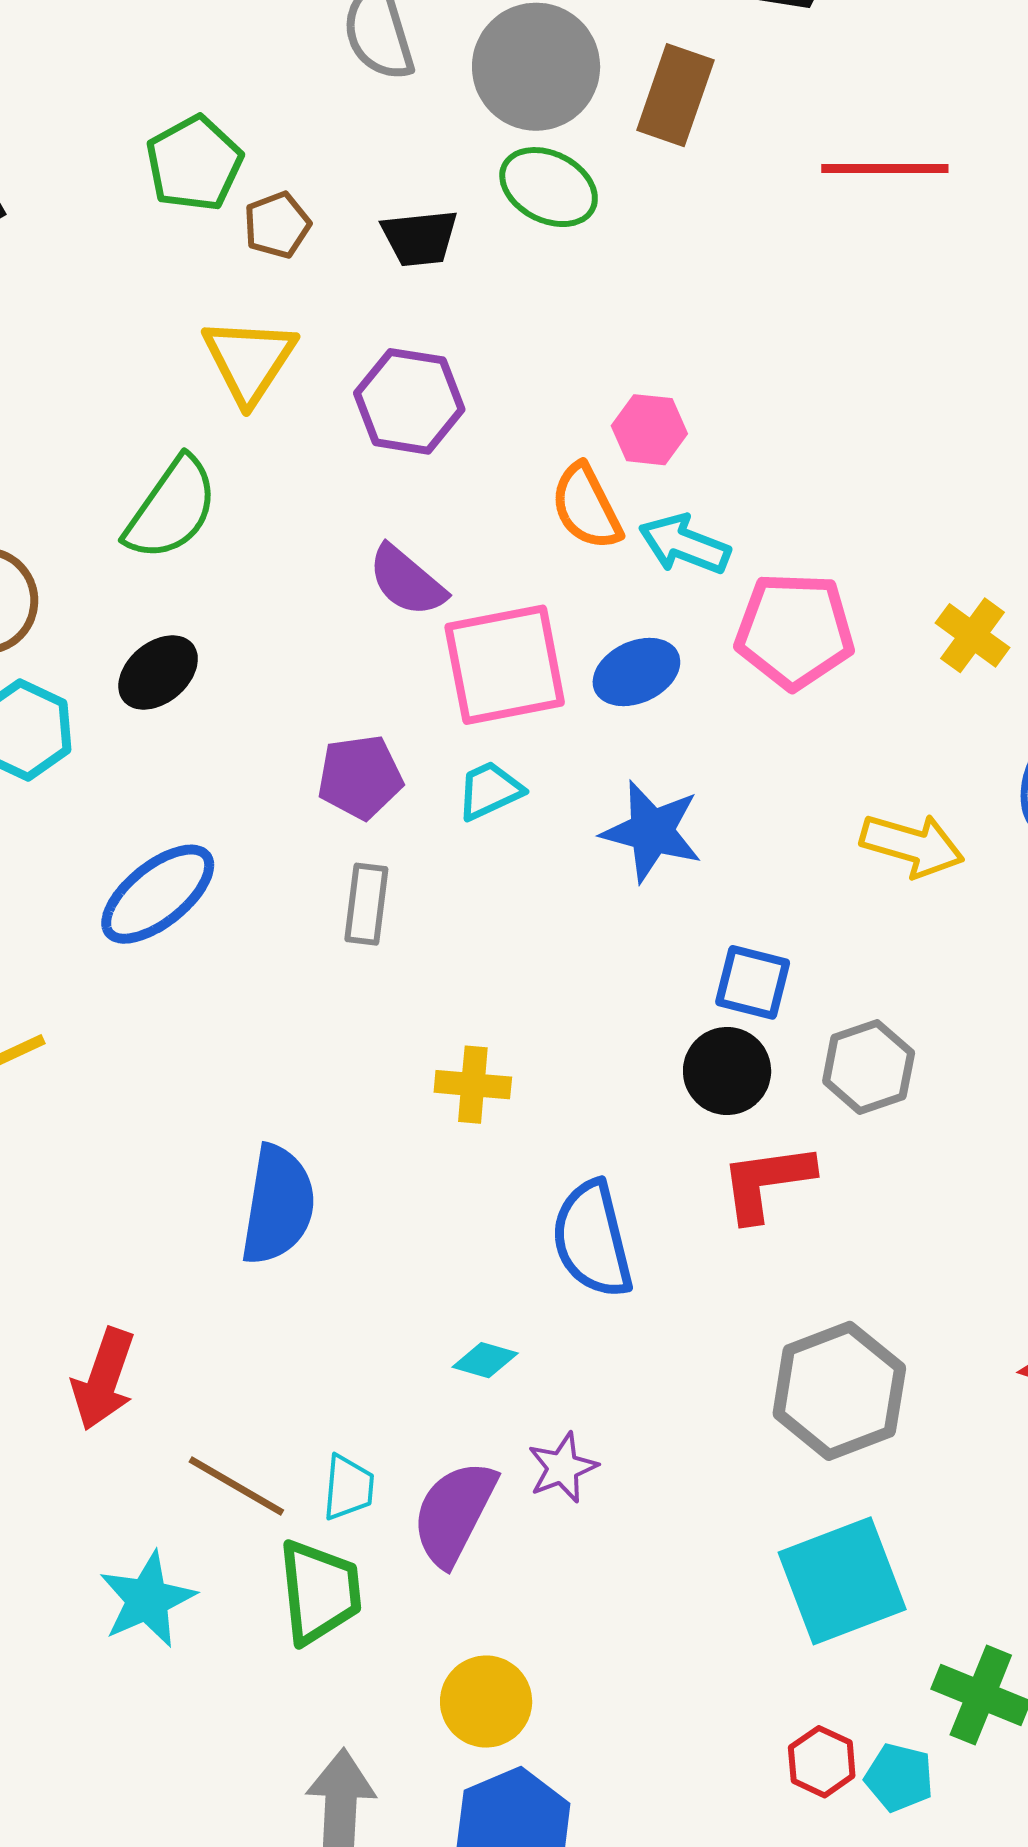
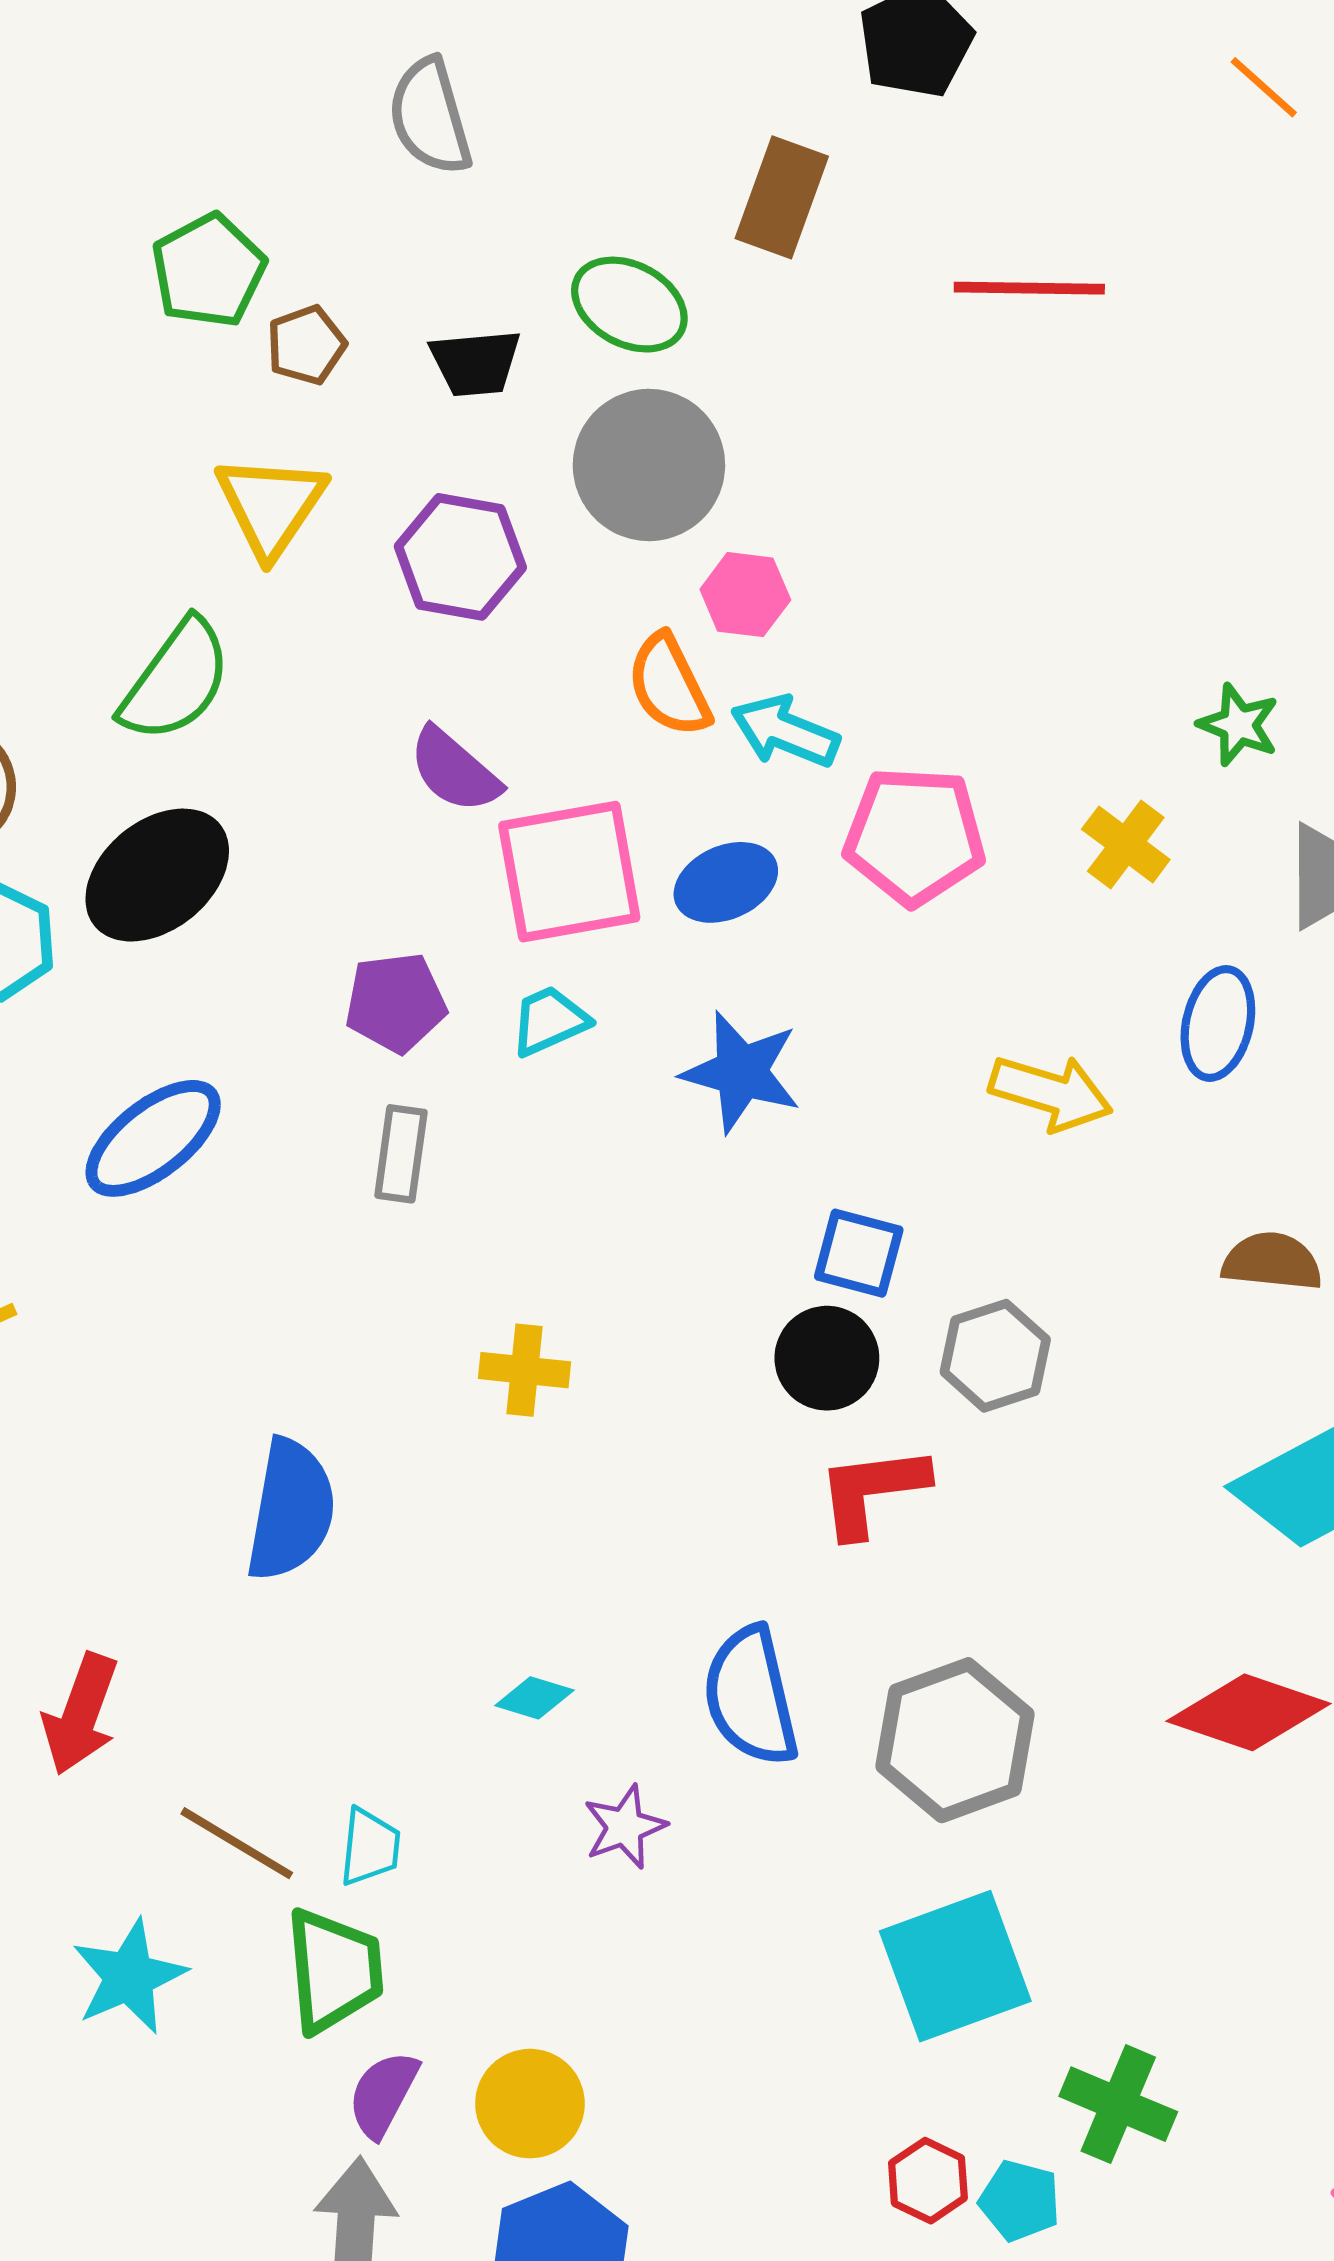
gray circle: (536, 67) -> (649, 465), moved
black ellipse: (158, 672) -> (157, 875), size x1.5
blue semicircle: (592, 1239) -> (751, 1696), moved
purple semicircle: (454, 1513) -> (383, 2094), moved, size x0.7

